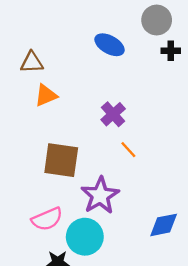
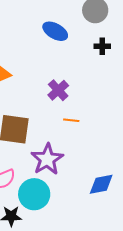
black cross: (171, 51) -> (102, 46), moved
orange line: (128, 150) -> (71, 120), turned -42

